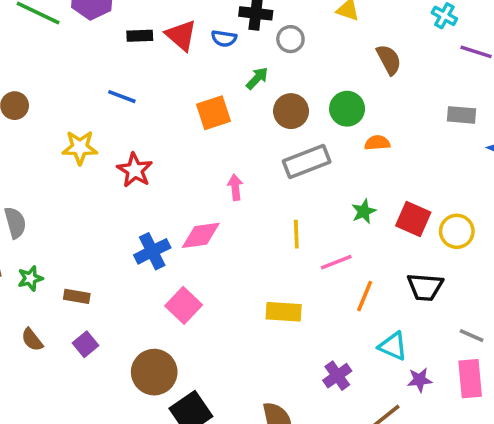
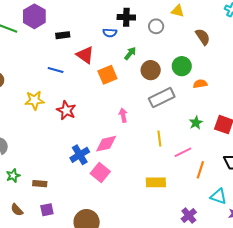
red triangle: (181, 35) -> (85, 55), moved
gray circle: (290, 39) -> (156, 26), moved
pink square: (184, 305) -> (100, 173), moved
purple square: (85, 344) -> (47, 210), turned 32

